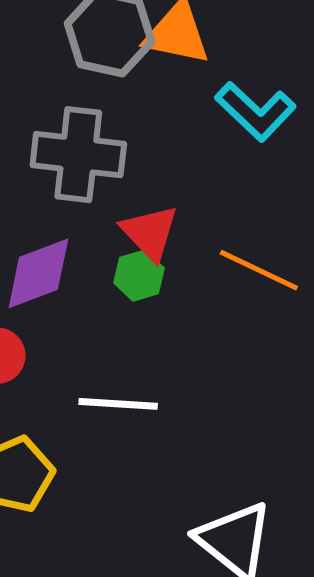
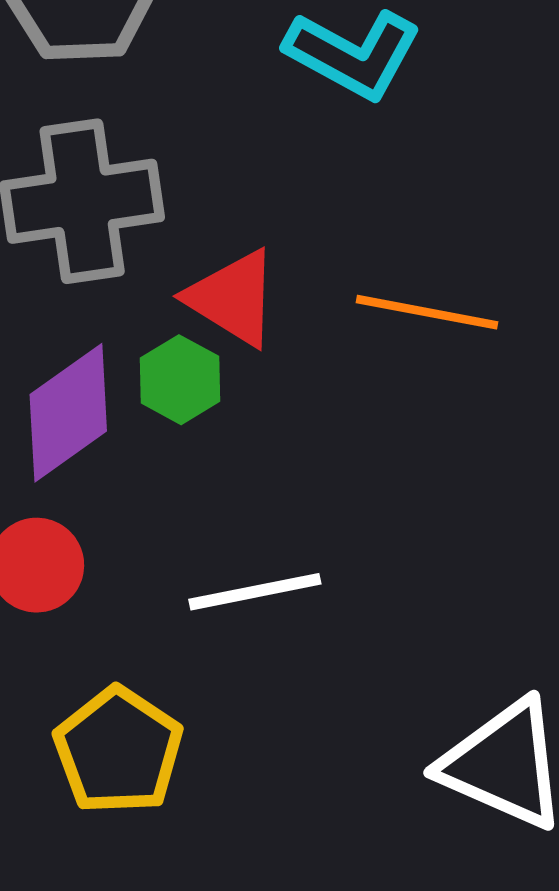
green hexagon: (139, 276) -> (180, 380), moved

